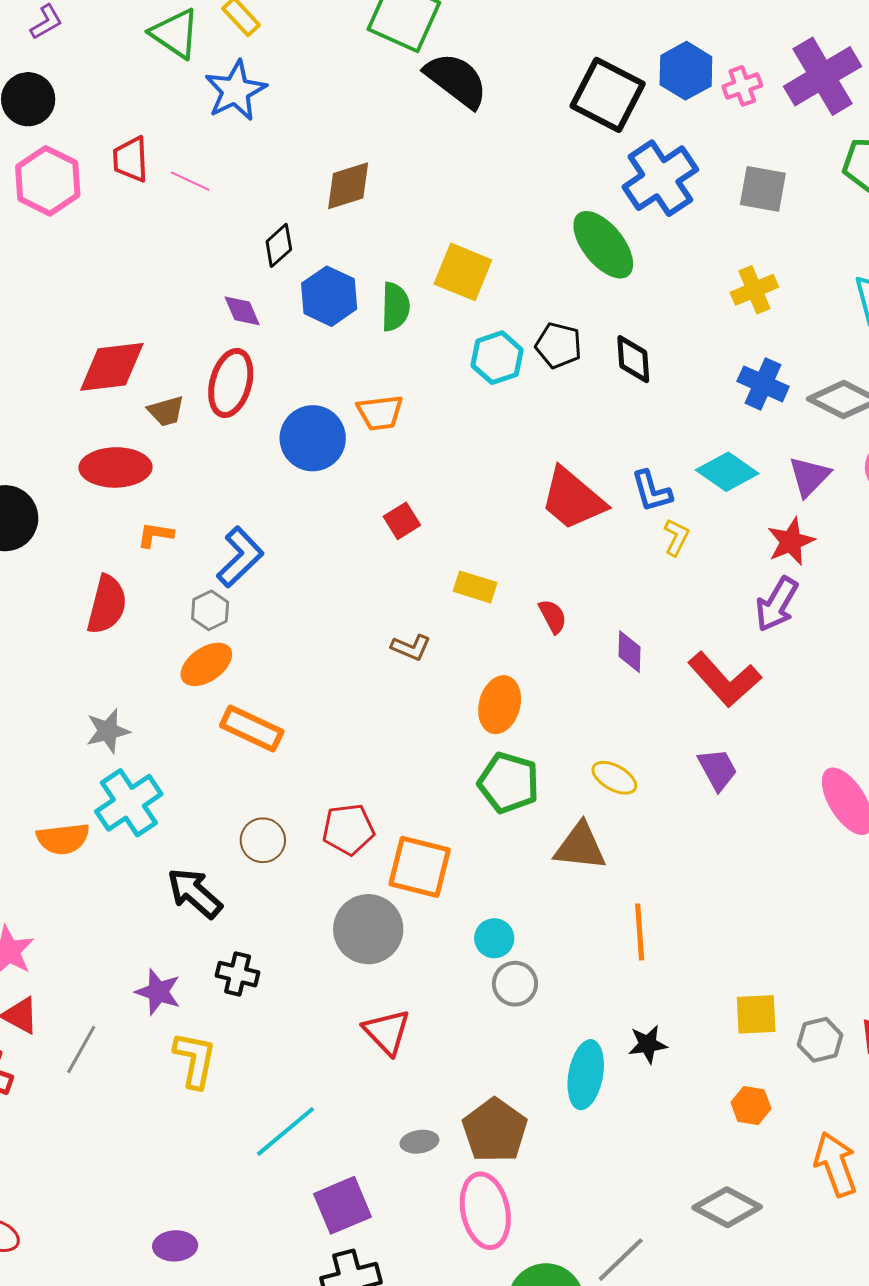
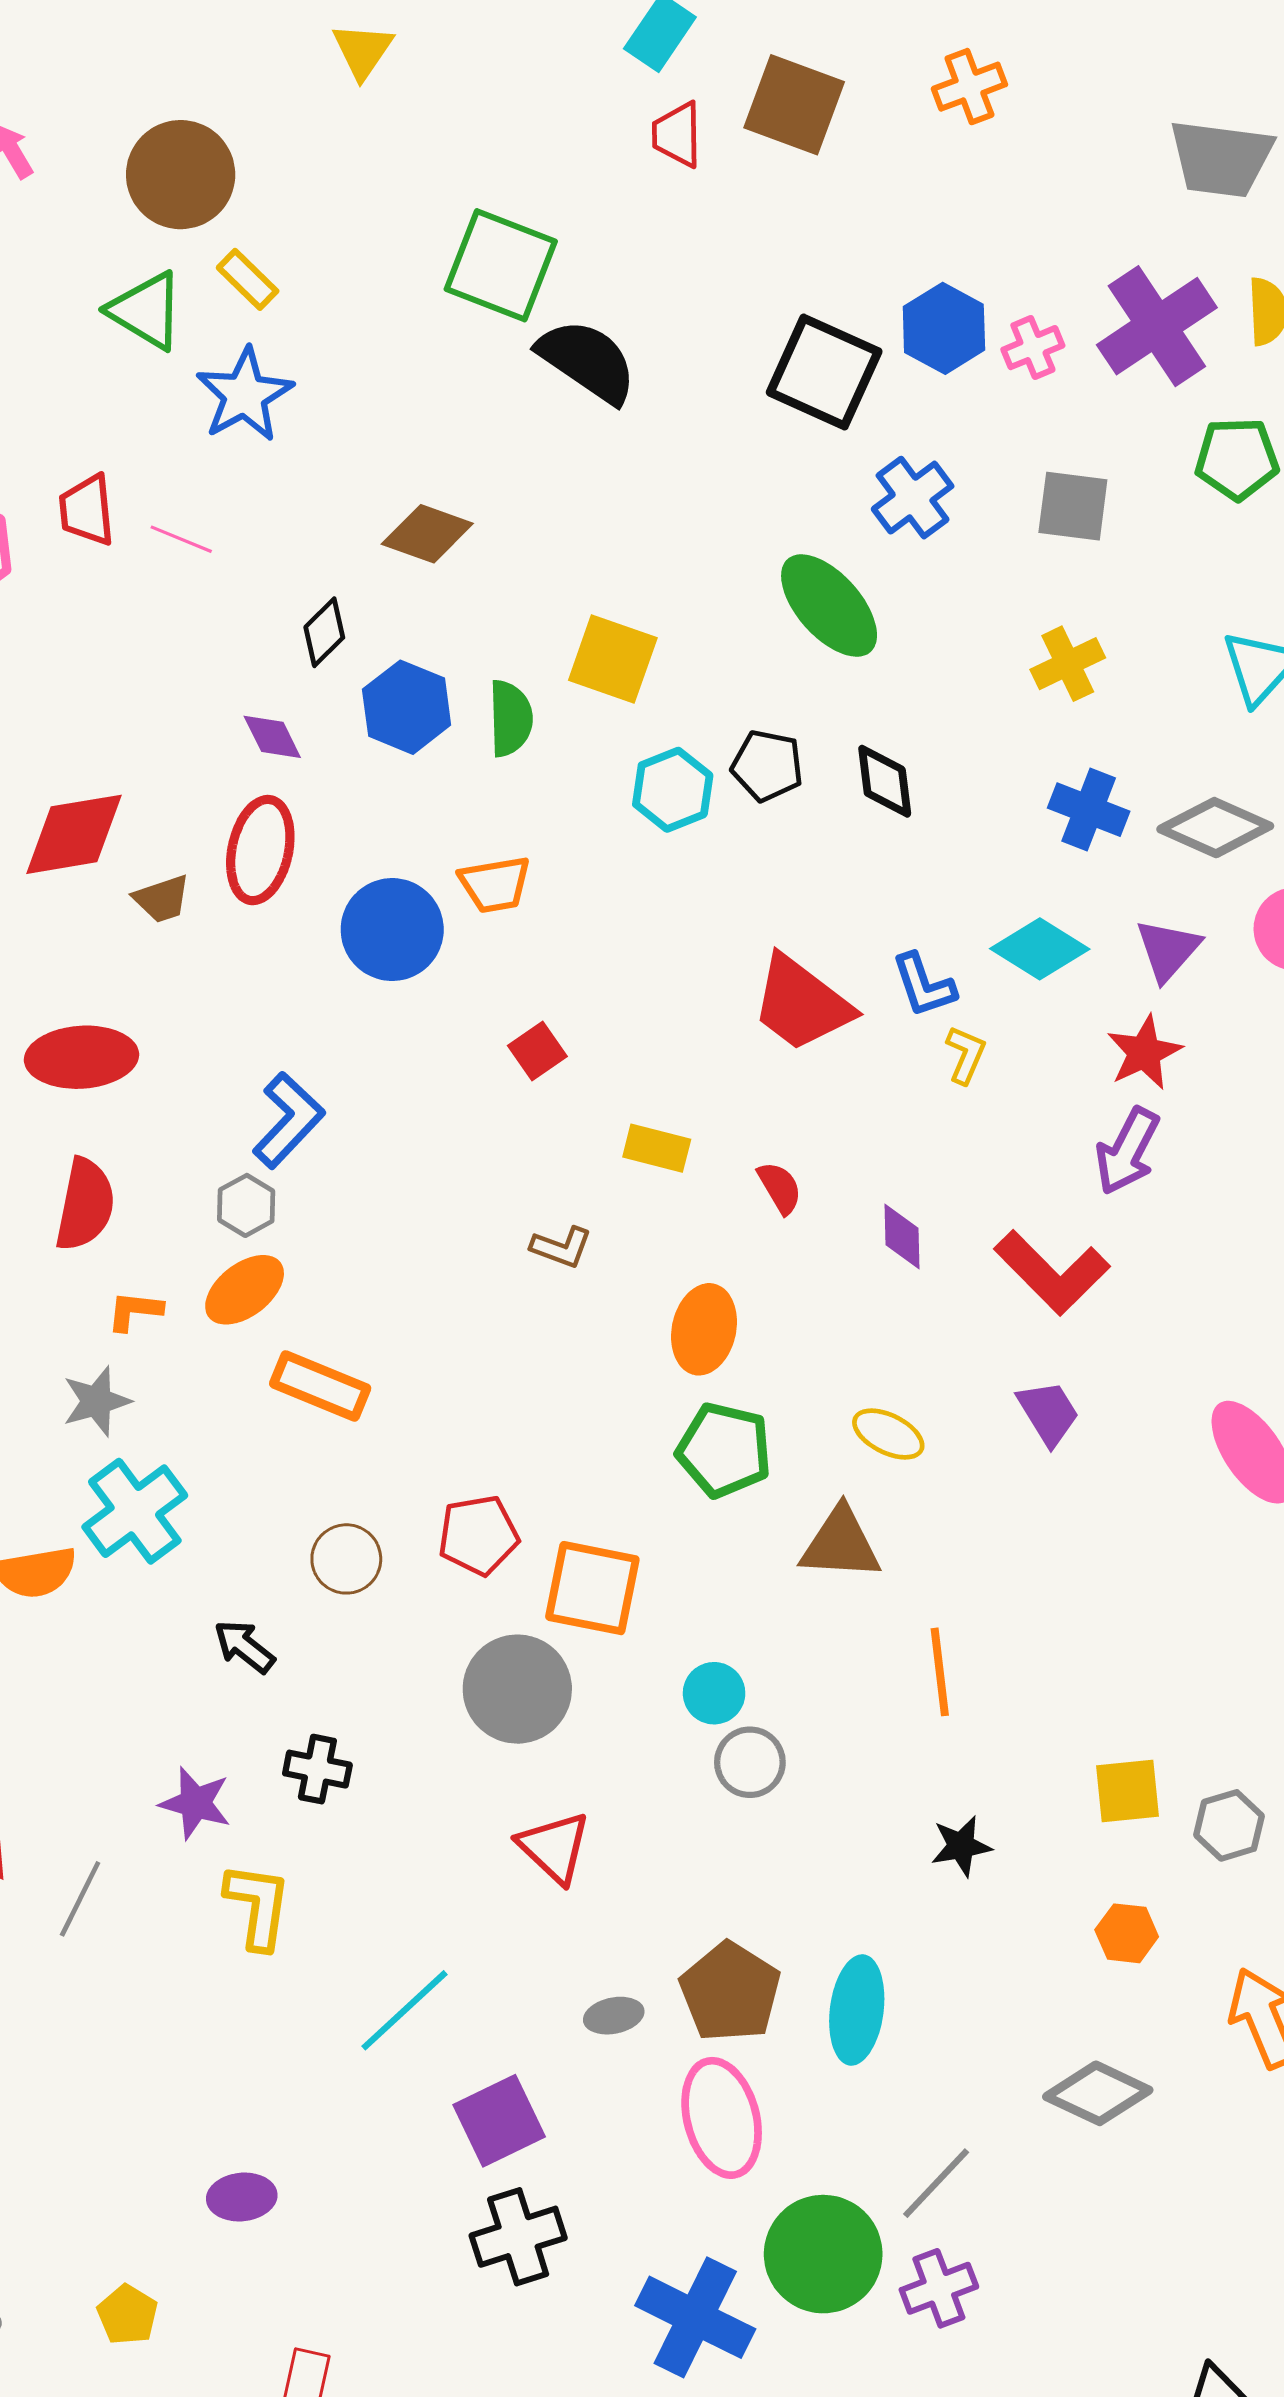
blue cross: (660, 178) -> (913, 498), size x0.7
brown diamond: (348, 186) -> (427, 534), turned 40
red ellipse: (116, 467) -> (81, 1057), moved
orange L-shape: (155, 535) -> (135, 1311), moved
black arrow: (195, 893) -> (244, 1647), size x0.7
cyan ellipse: (586, 1075) -> (857, 2010), moved

